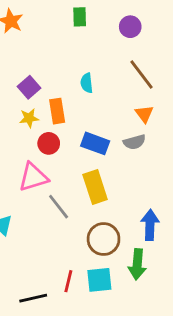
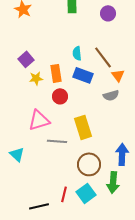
brown line: (141, 75) -> (103, 57), moved
purple square: (29, 87) -> (26, 59), moved
red circle: (49, 143) -> (60, 96), moved
blue rectangle: (95, 143) -> (83, 75), moved
gray line: (59, 207) -> (57, 141), turned -48
cyan square: (99, 280) -> (86, 193), turned -30

